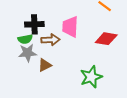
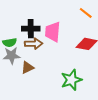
black cross: (34, 24) -> (31, 29), moved

